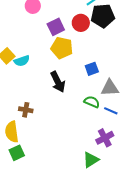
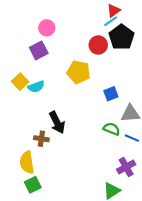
black pentagon: (103, 16) -> (121, 37), turned -30
purple square: (56, 27) -> (39, 50), moved
black arrow: (58, 82) -> (57, 122), moved

